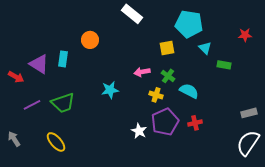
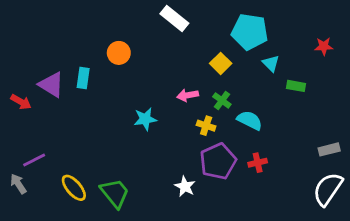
yellow square: (167, 48) -> (221, 63), turned -35
green trapezoid: (63, 103) -> (115, 193), moved, turned -110
purple line: (32, 105) -> (34, 160), moved
white star: (139, 131) -> (185, 186), moved

